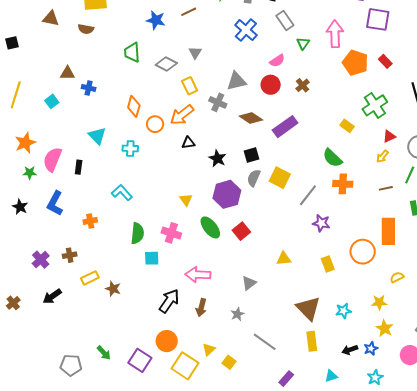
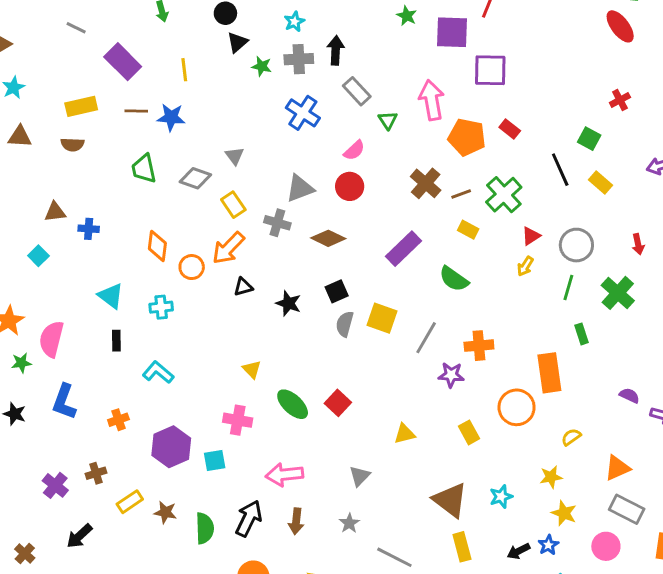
brown line: (189, 12) -> (136, 111), moved, turned 35
brown cross: (303, 85) -> (426, 183), moved, size x1.5
purple rectangle: (285, 127) -> (403, 249), moved
black rectangle: (79, 167) -> (116, 341), moved
orange cross: (343, 184) -> (479, 346), moved
brown line: (386, 188) -> (461, 194), moved
purple hexagon: (227, 194) -> (171, 447), moved
green semicircle: (137, 233) -> (205, 528), moved

